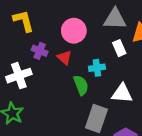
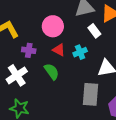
red triangle: (64, 57) -> (59, 50), moved
green semicircle: (81, 85) -> (52, 72), moved

